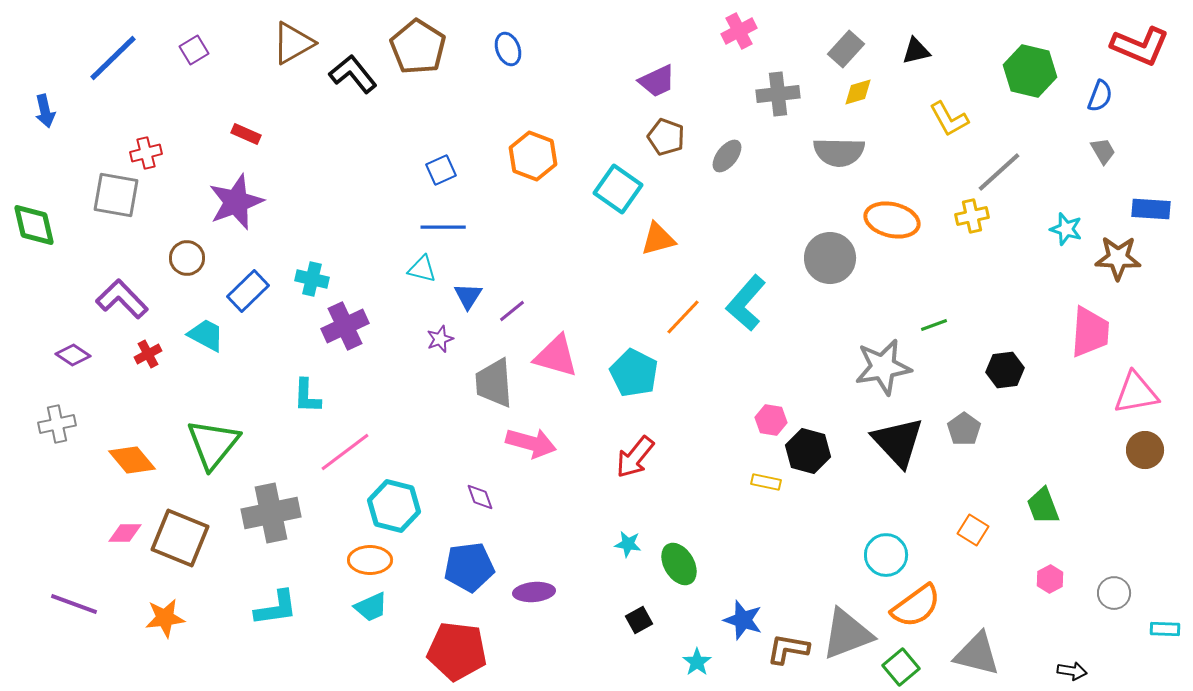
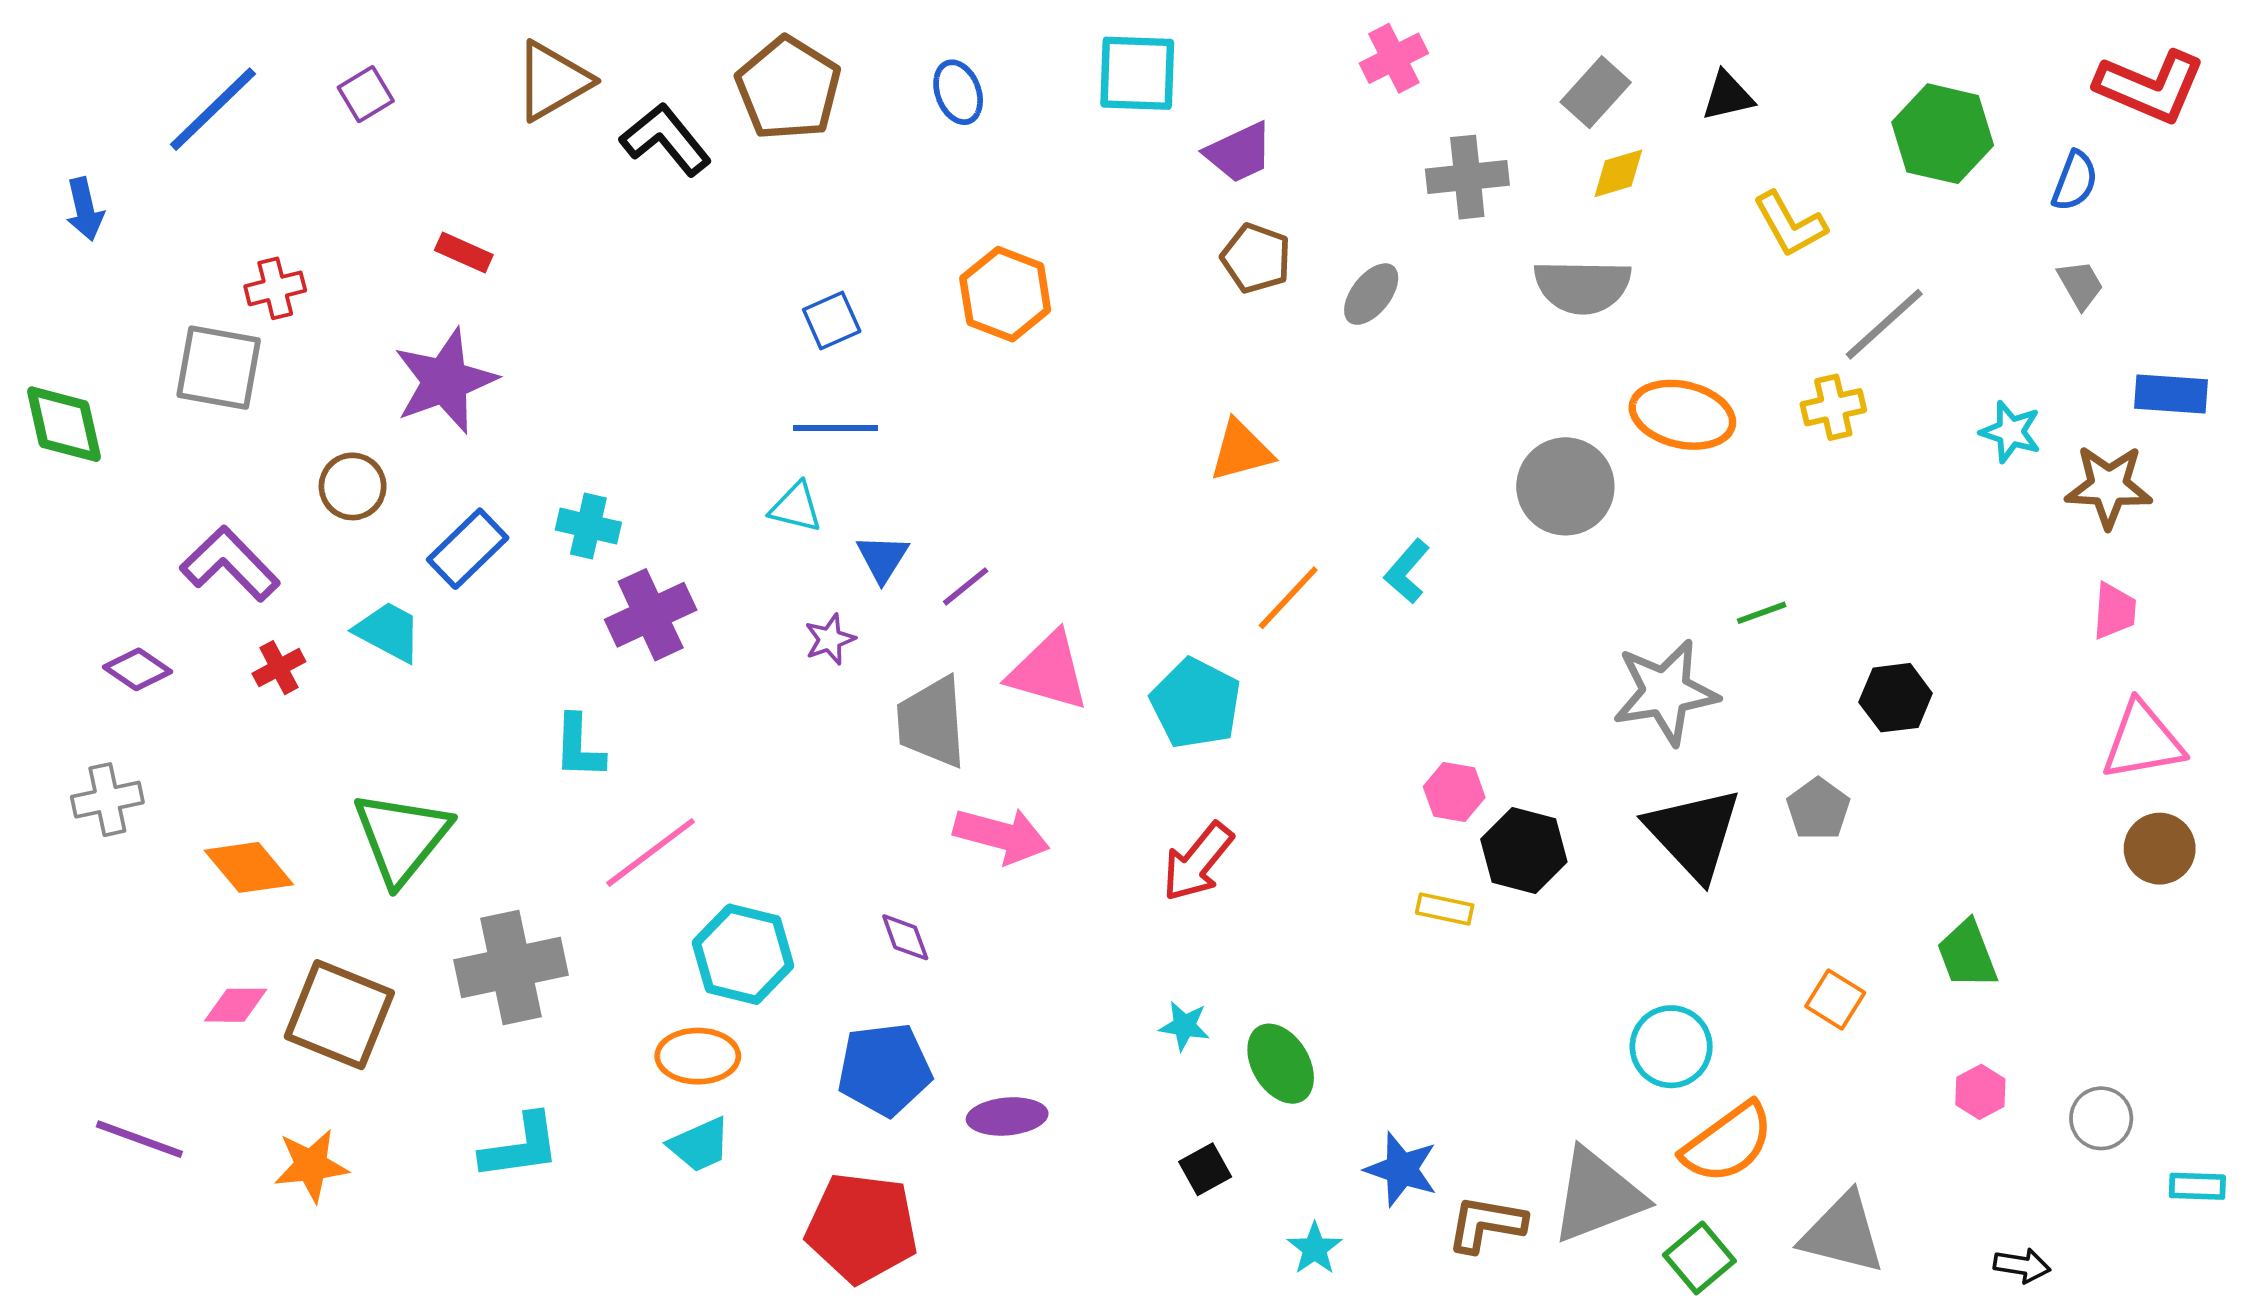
cyan square: (618, 189) -> (1137, 73), moved, turned -33
cyan L-shape: (746, 303) -> (1407, 571), size x0.6
pink trapezoid: (1090, 332) -> (2114, 611), moved, size x0.6

